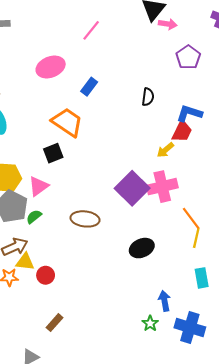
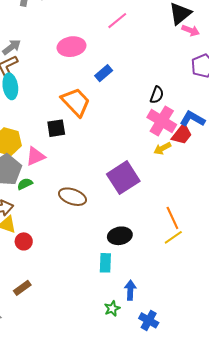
pink cross: (162, 187) -> (162, 121), moved, turned 32
yellow line: (196, 238) -> (173, 237), turned 30
cyan rectangle: (202, 278) -> (105, 263), moved
blue cross: (190, 327) -> (149, 320), size x0.7

